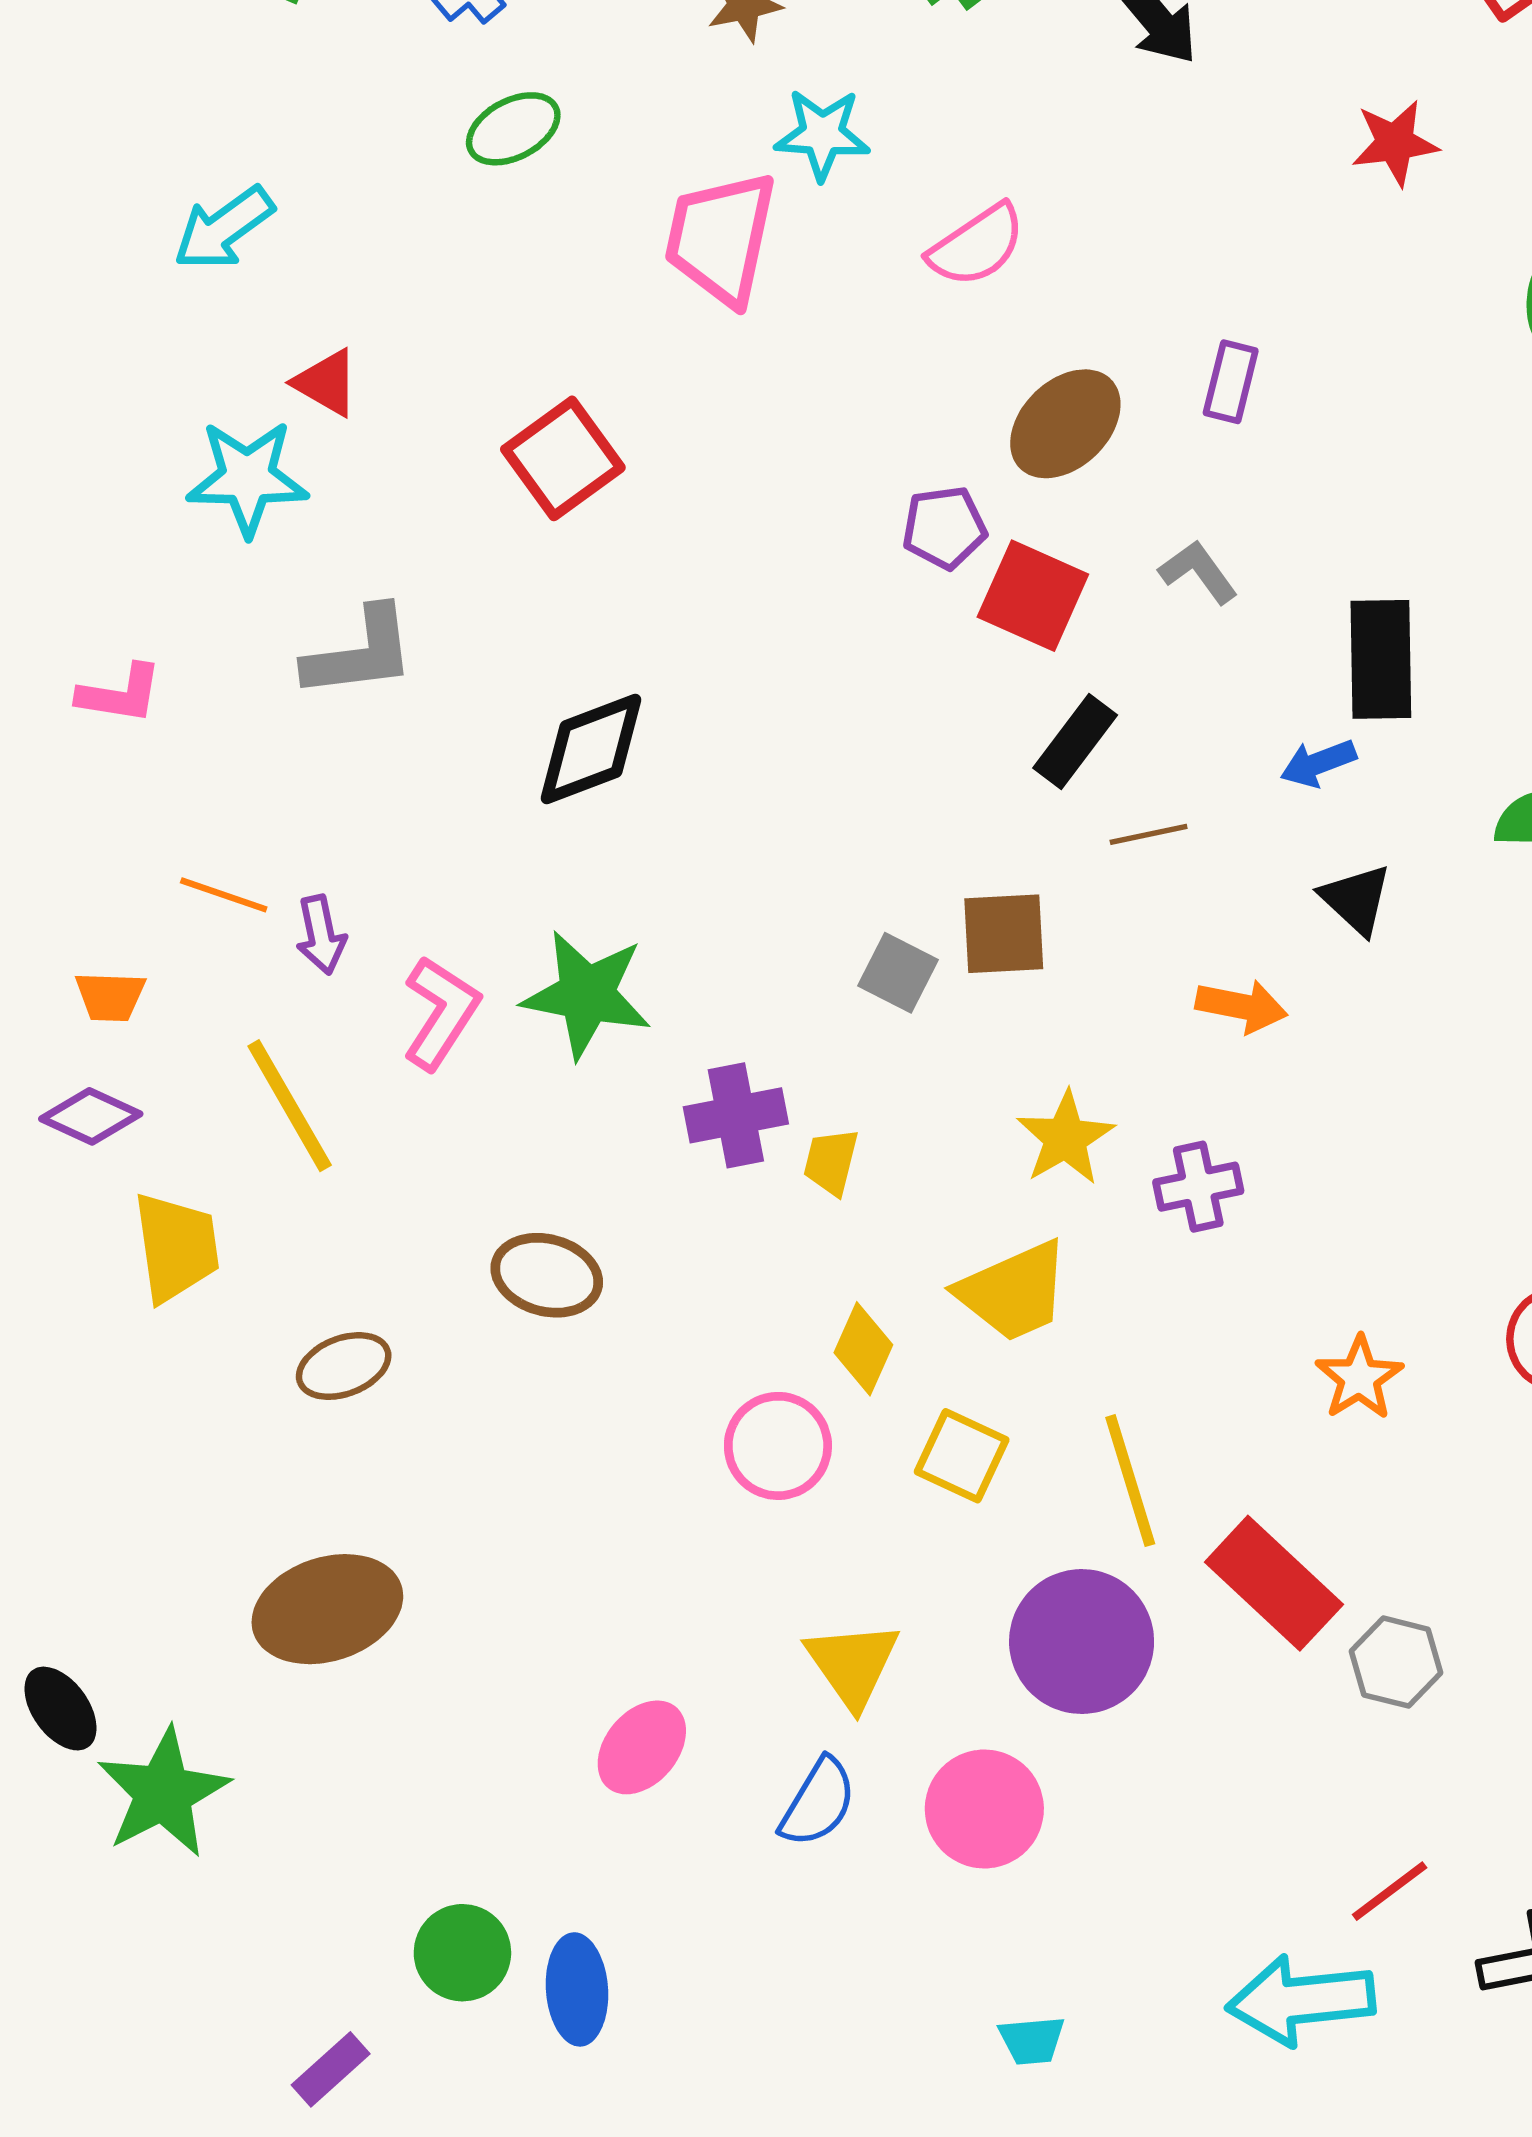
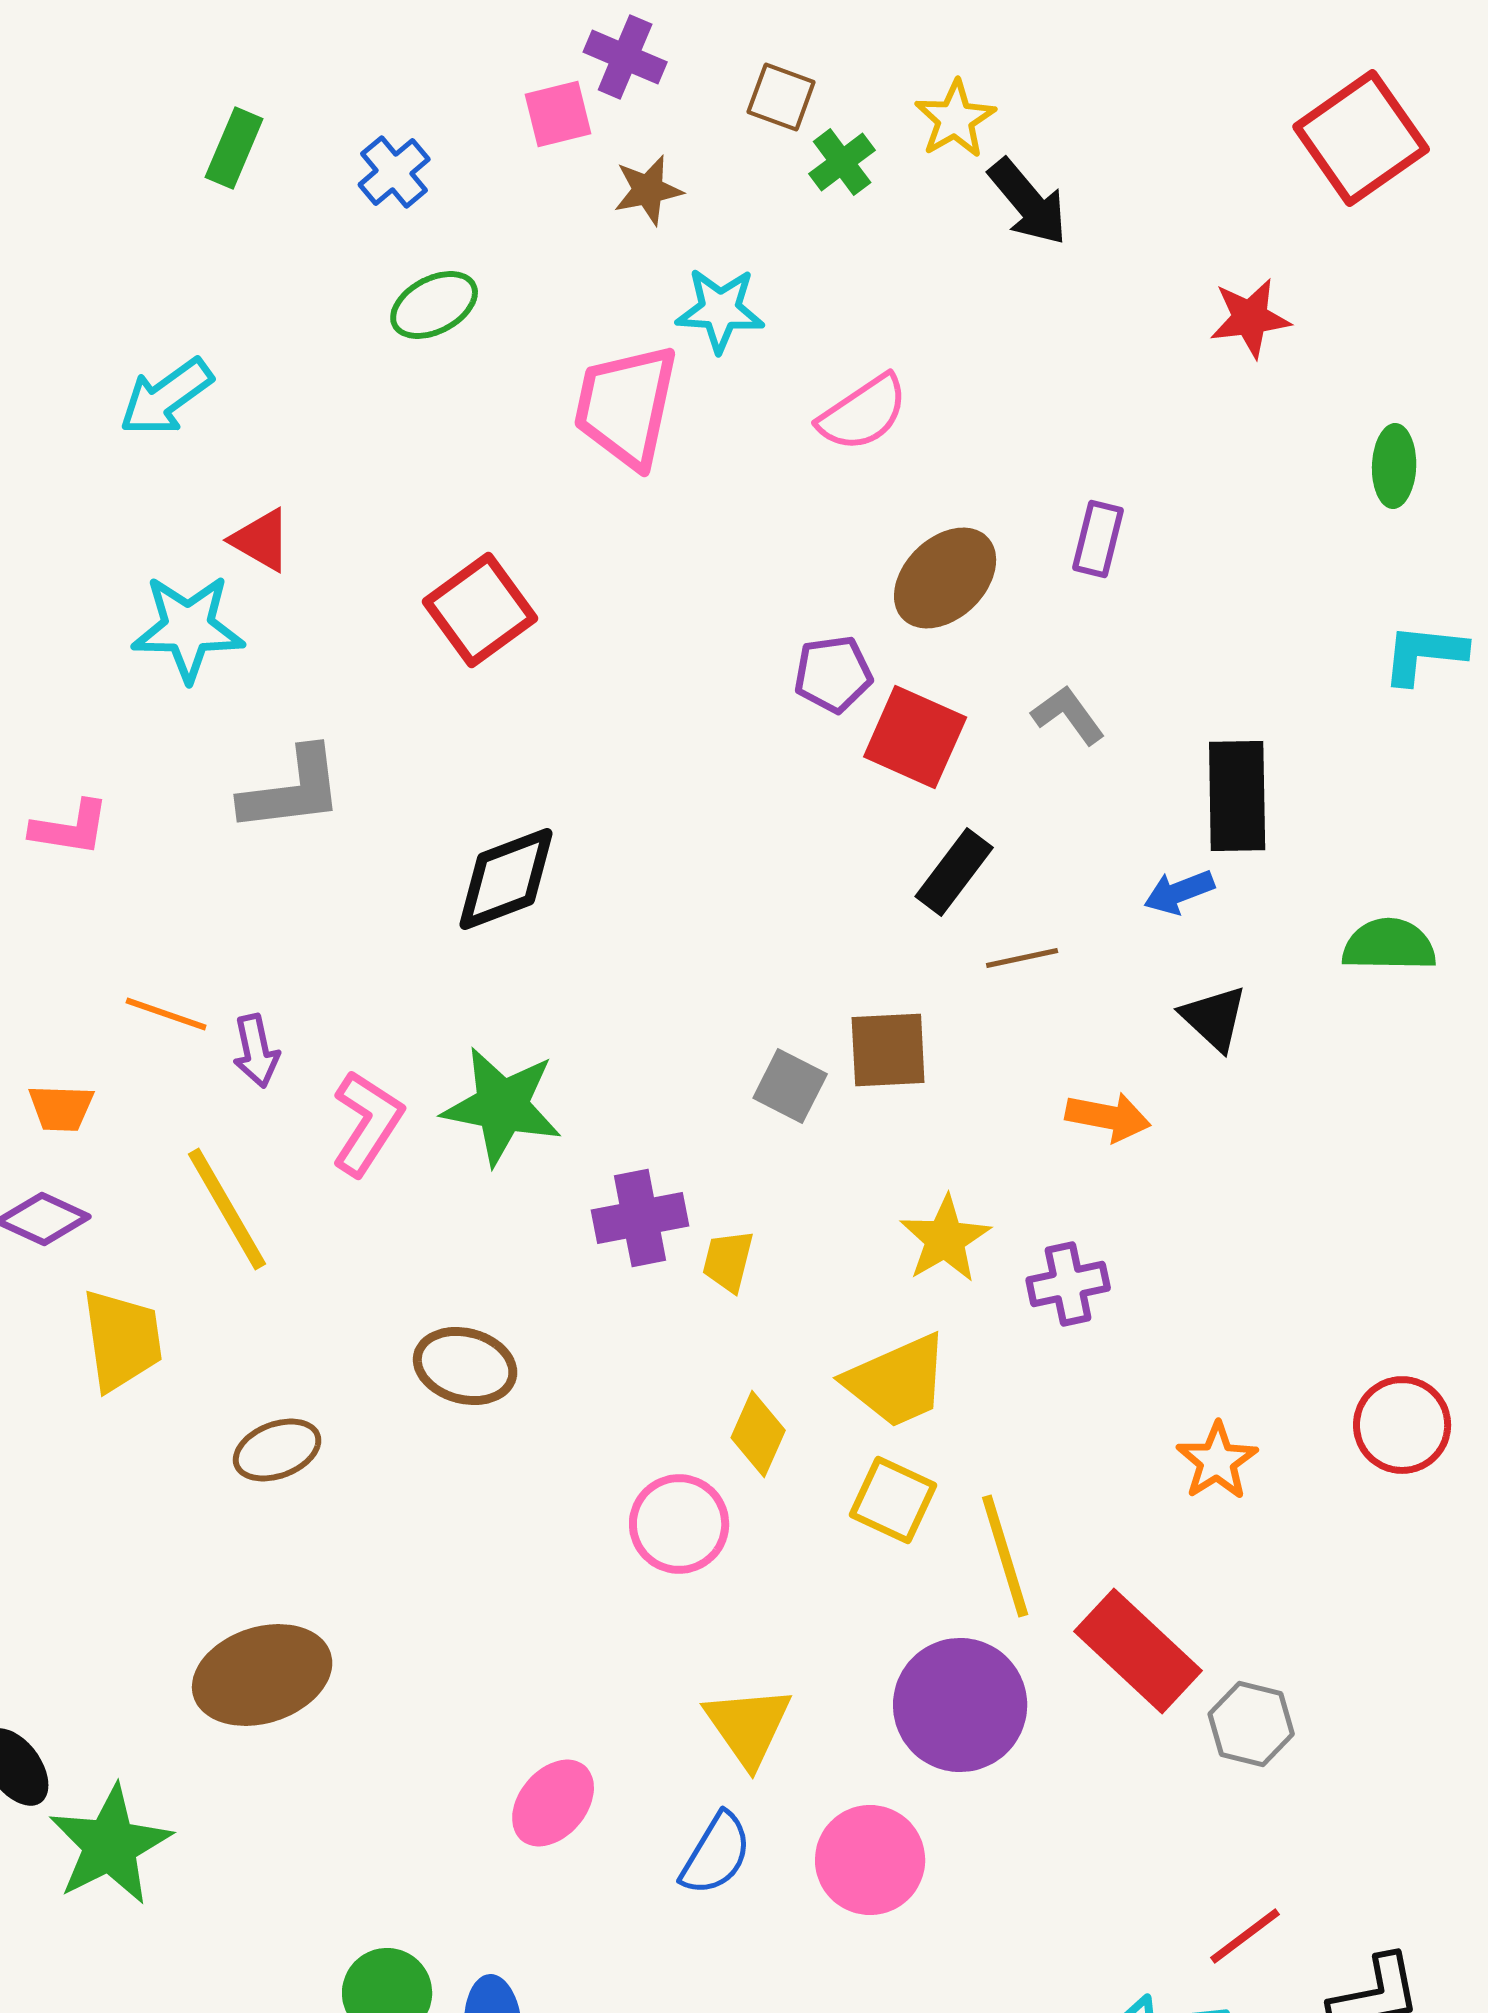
yellow square: (962, 1456) -> (893, 1500), moved

